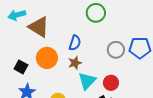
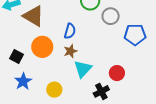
gray circle: (116, 50) -> (111, 16), moved
red circle: (111, 83) -> (117, 73), moved

